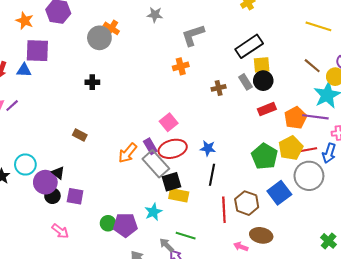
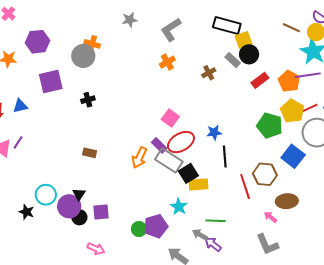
black rectangle: (249, 46) -> (227, 26), turned 64
purple square: (37, 51) -> (51, 82), moved
black triangle: (58, 173) -> (79, 194), turned 40
pink arrow: (241, 247) -> (270, 217), turned 32

